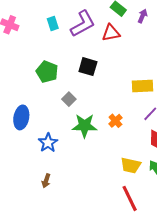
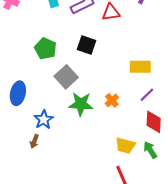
gray square: (69, 99) -> (66, 77), size x1.6
brown arrow: (46, 181) -> (34, 141), moved

